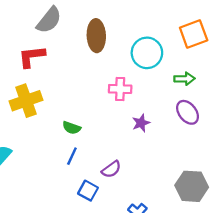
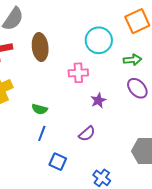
brown ellipse: (96, 36) -> (40, 47), moved
purple semicircle: (111, 169) -> (87, 134), moved

